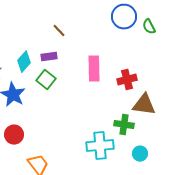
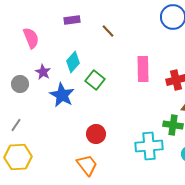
purple rectangle: (49, 57) -> (72, 20), moved
red circle: (14, 135) -> (96, 134), moved

